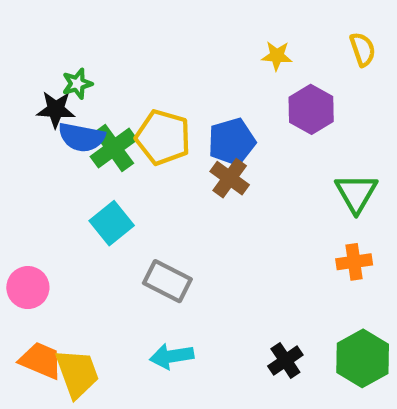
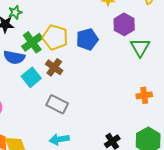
blue semicircle: (82, 137) -> (14, 57), moved
brown cross: (230, 178) -> (54, 67), moved
green triangle: (356, 193) -> (140, 47), moved

